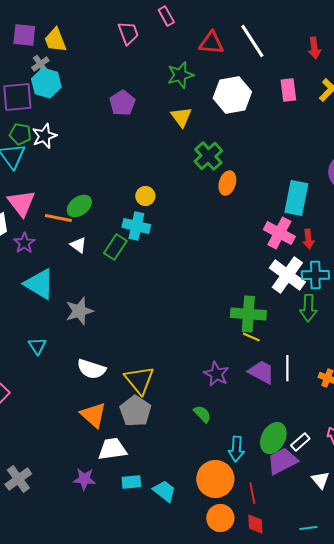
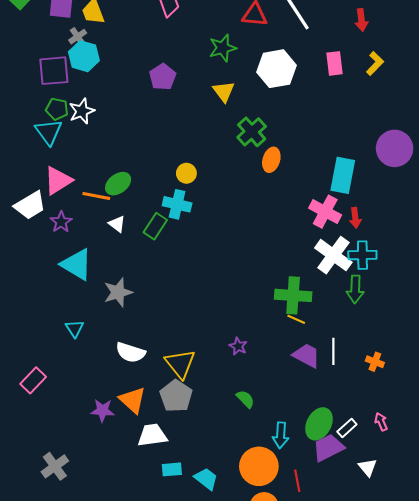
pink triangle: (21, 203) -> (58, 181), turned 36
purple star: (216, 374) -> (238, 346), moved, size x0.7
purple star: (84, 479) -> (103, 410), moved

